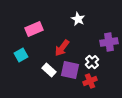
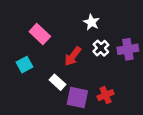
pink rectangle: (34, 29) -> (40, 34), turned 66
white cross: (92, 62) -> (101, 48), moved
purple square: (70, 70) -> (77, 97), moved

